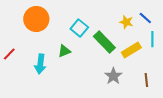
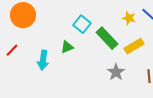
orange circle: (36, 19) -> (23, 15), moved

